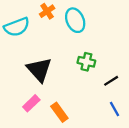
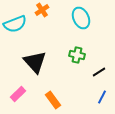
cyan ellipse: (75, 20) -> (81, 18), moved
pink rectangle: (31, 103) -> (18, 94), moved
blue line: (114, 109) -> (102, 97), turned 56

